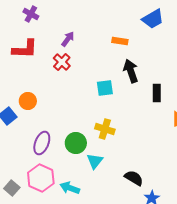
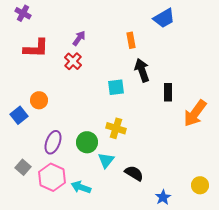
purple cross: (31, 14) -> (23, 13), moved
orange rectangle: (120, 41) -> (131, 40), turned 70
black semicircle: (134, 178) -> (134, 173), moved
gray square: (12, 188) -> (23, 167), moved

